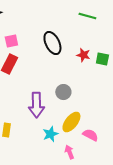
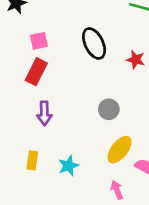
purple arrow: (36, 105) -> (44, 113), moved, size x0.7
cyan star: (50, 134) -> (69, 166), moved

